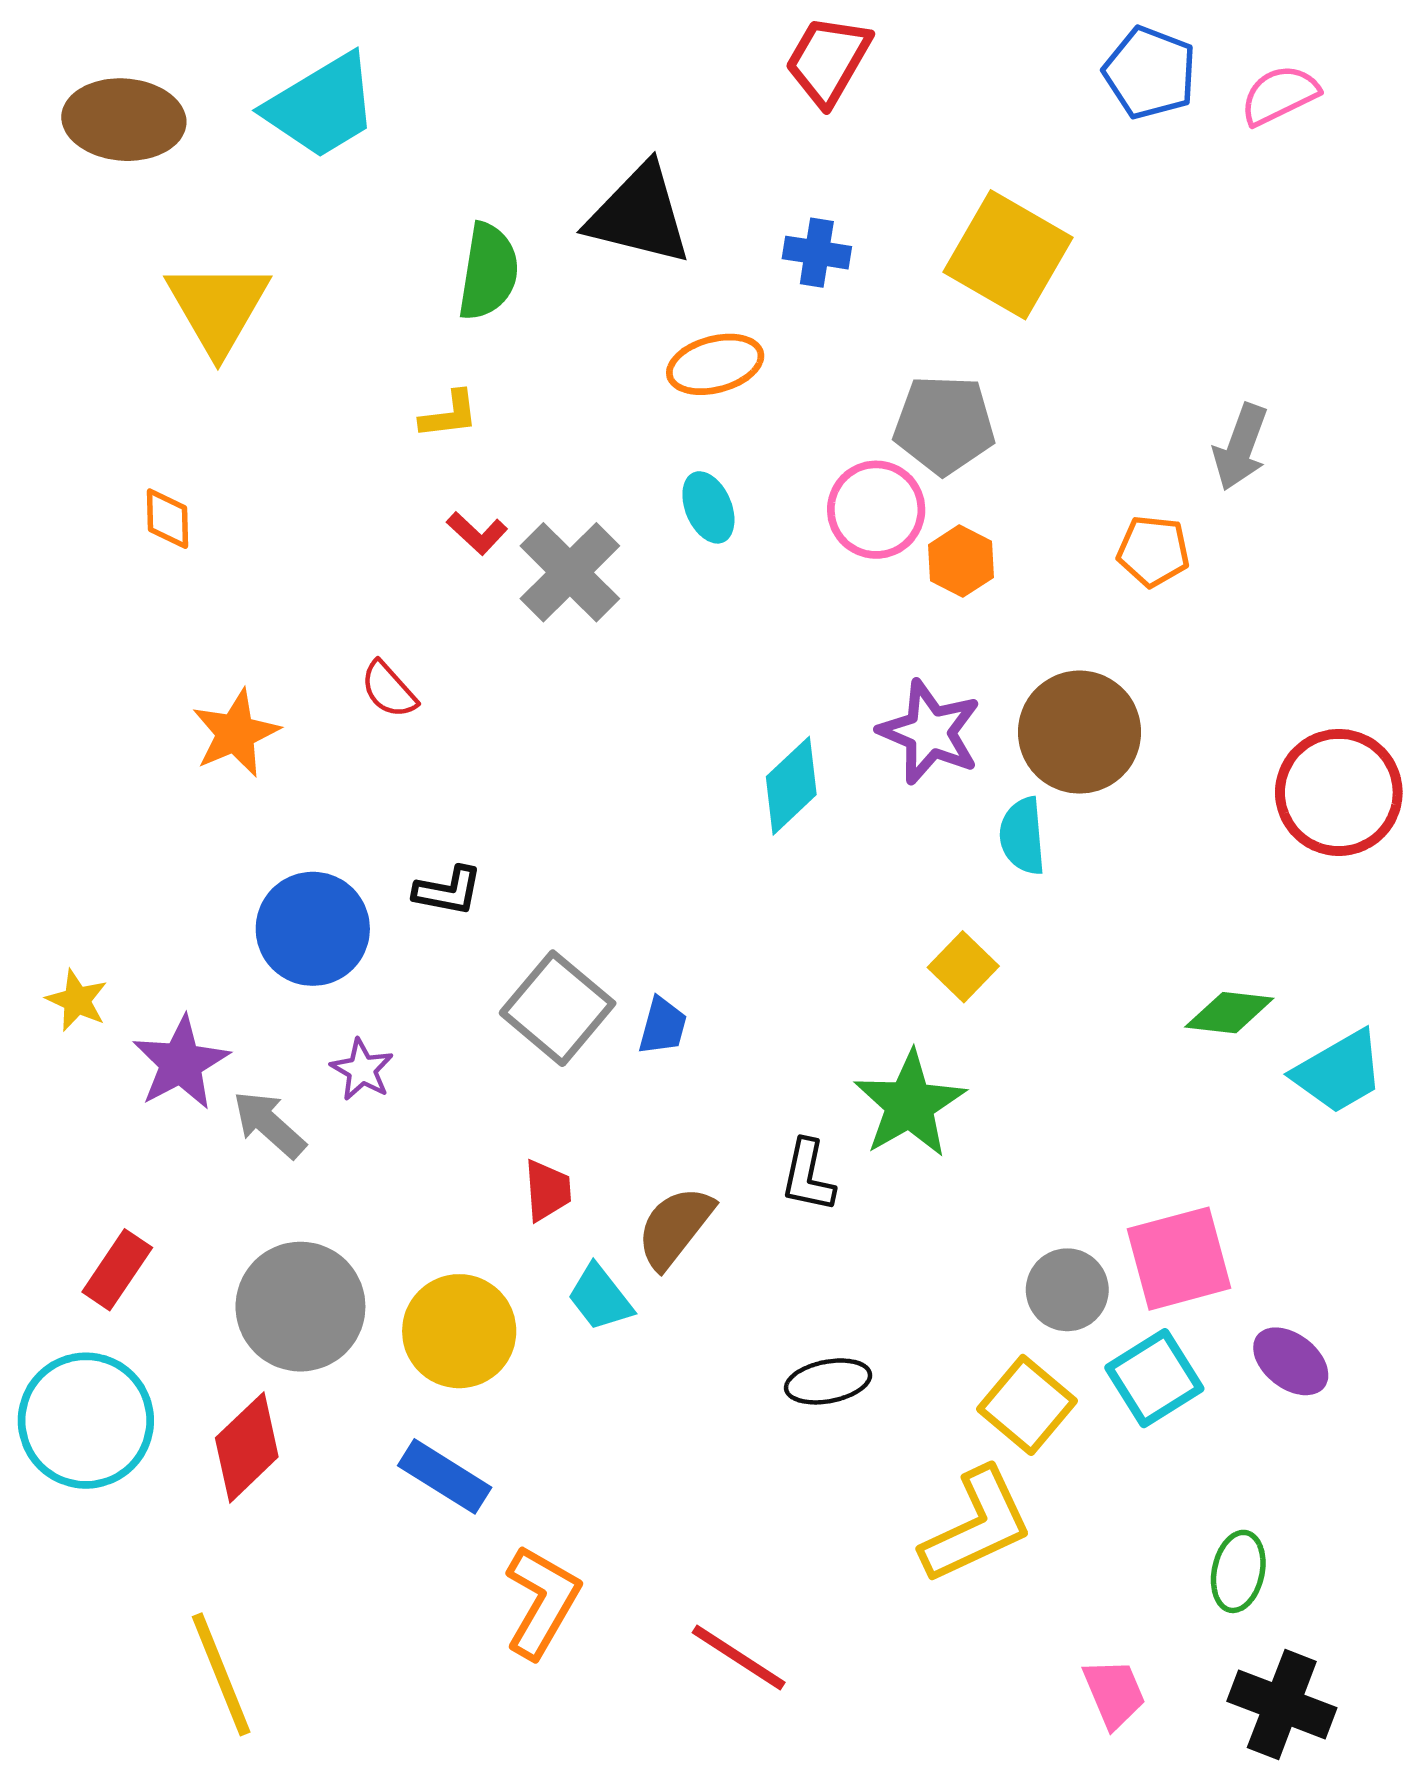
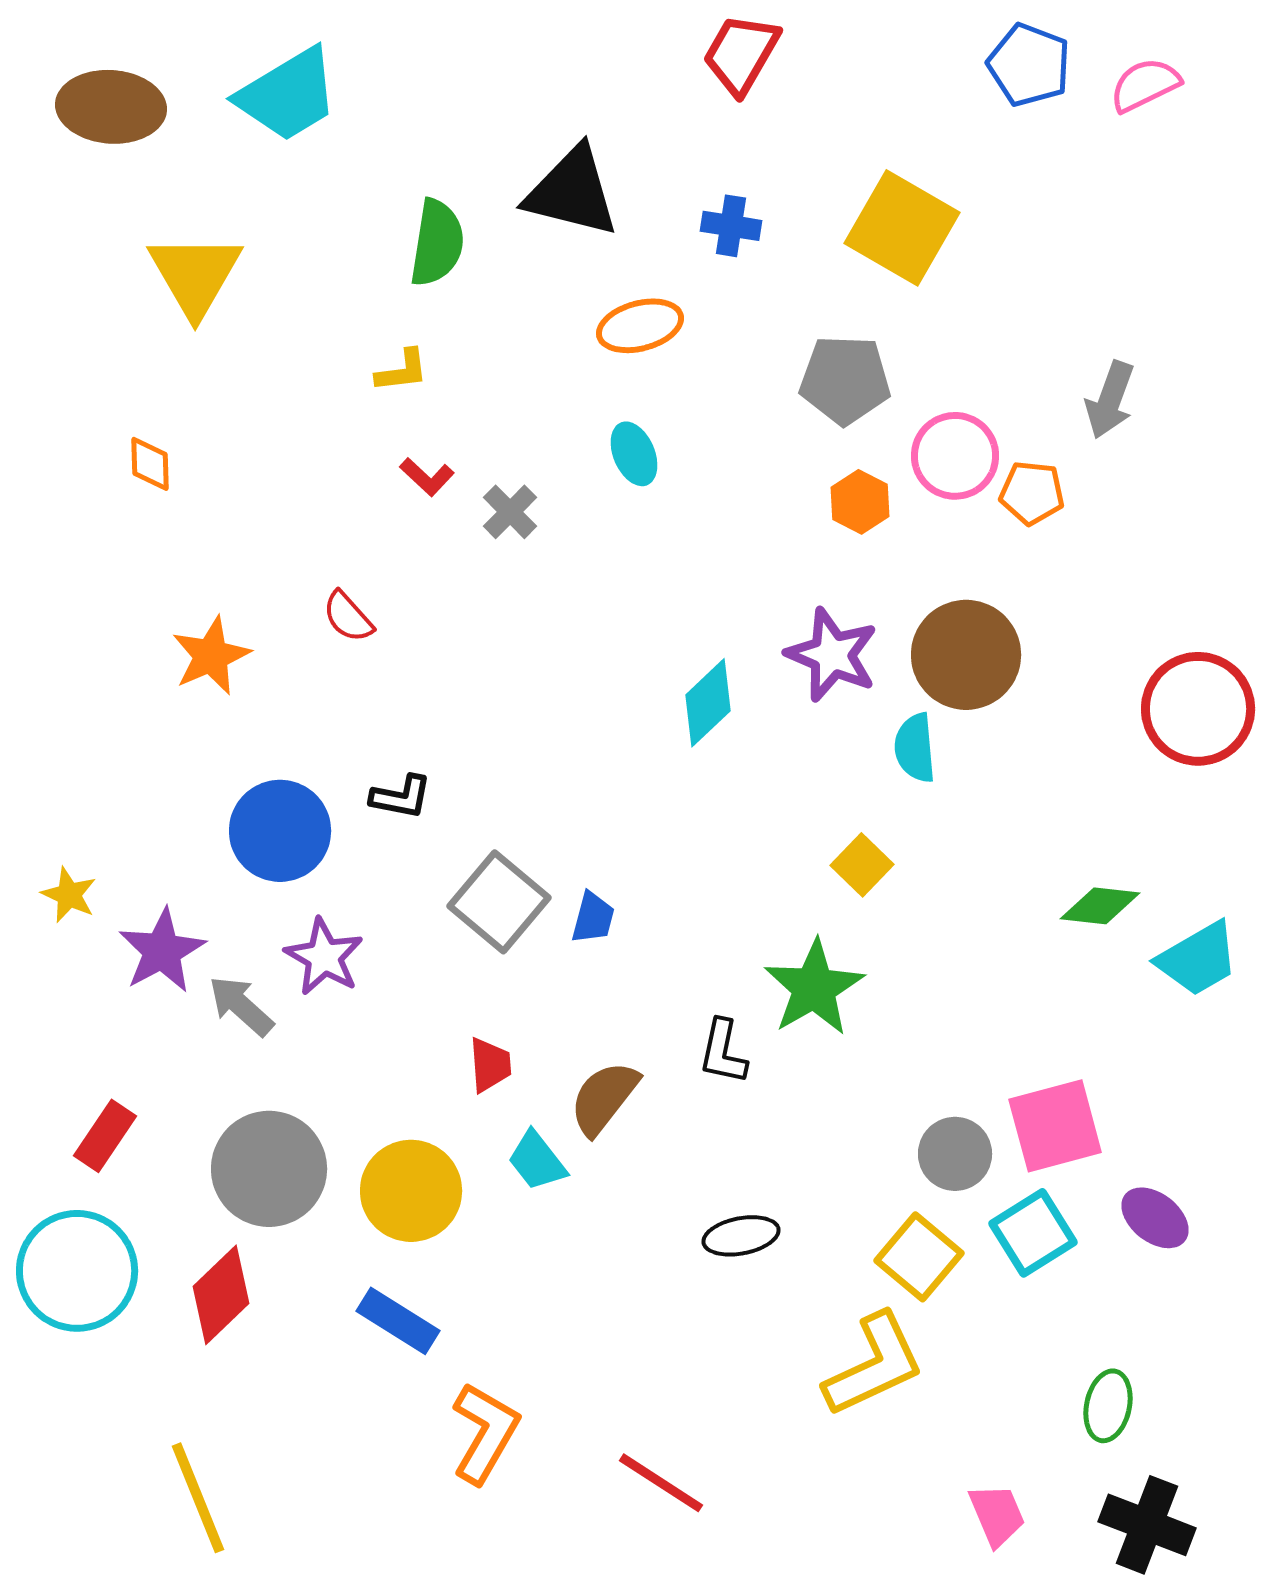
pink circle: (876, 510) -> (955, 456), moved
gray cross: (570, 572) -> (510, 512), size x0.6
purple star: (362, 1070) -> (324, 957), size x1.4

